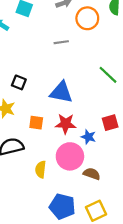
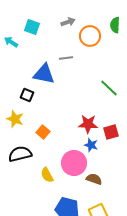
blue triangle: (61, 92) -> (44, 74), moved
orange square: (36, 123) -> (43, 132), turned 32
red star: (66, 124) -> (88, 124), moved
yellow semicircle: (41, 169) -> (47, 175), turned -35

